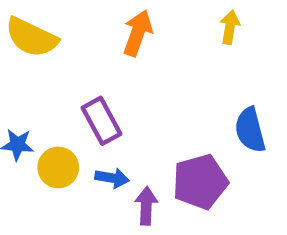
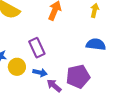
blue semicircle: (250, 130) -> (96, 44), moved, turned 108
purple arrow: (146, 206) -> (54, 86), turned -56

